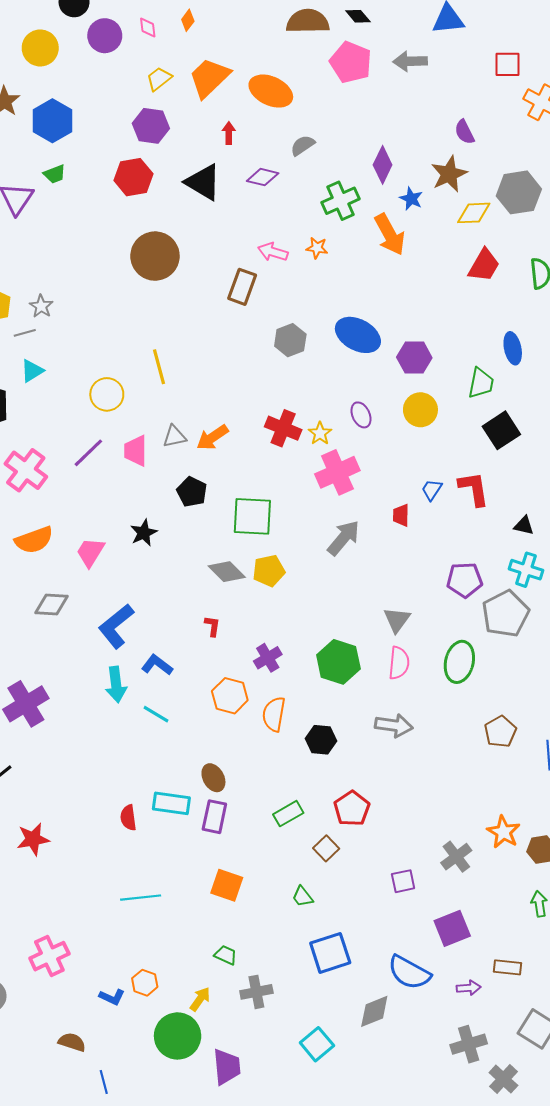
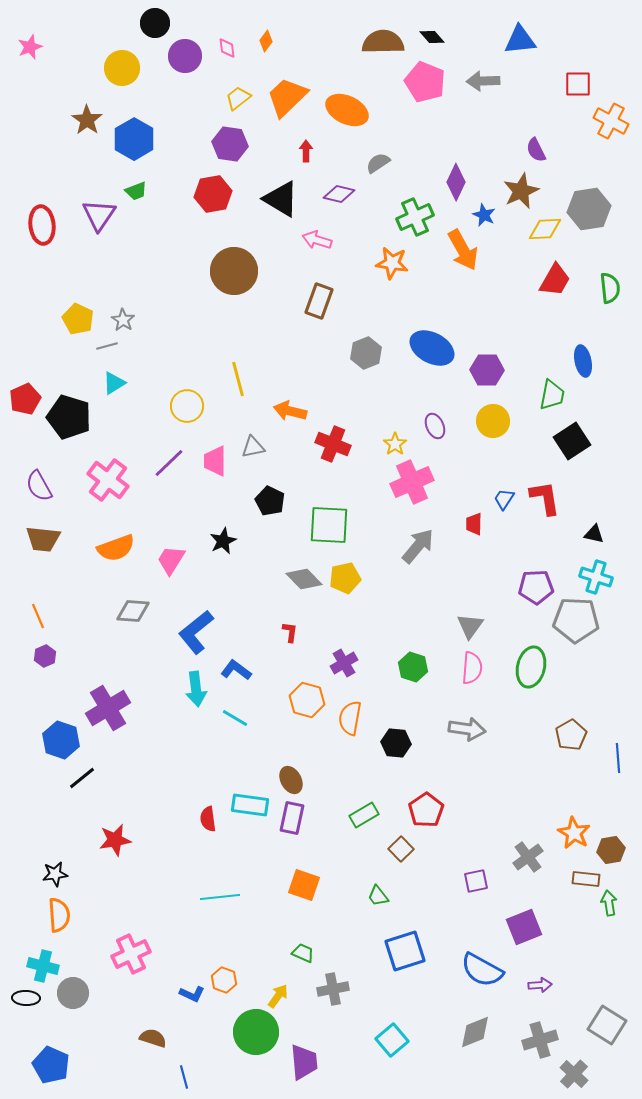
orange star: (317, 248) -> (392, 263), size x1.5
pink arrow: (273, 252) -> (317, 240), moved
red cross: (283, 428) -> (333, 444), moved
orange arrow: (212, 437) -> (290, 411), moved, turned 48
gray pentagon: (506, 614) -> (576, 620), turned 30
green hexagon: (338, 662) -> (413, 667), size x0.7
brown rectangle: (508, 967) -> (586, 879), moved
gray diamond: (374, 1011) -> (475, 1032), moved

